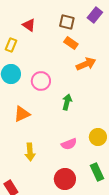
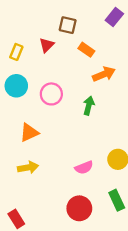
brown square: (67, 22) -> (68, 25), moved
red triangle: (29, 25) -> (47, 45), moved, turned 40
green arrow: (67, 102) -> (89, 106), moved
yellow arrow: (30, 152) -> (28, 167), moved, turned -96

